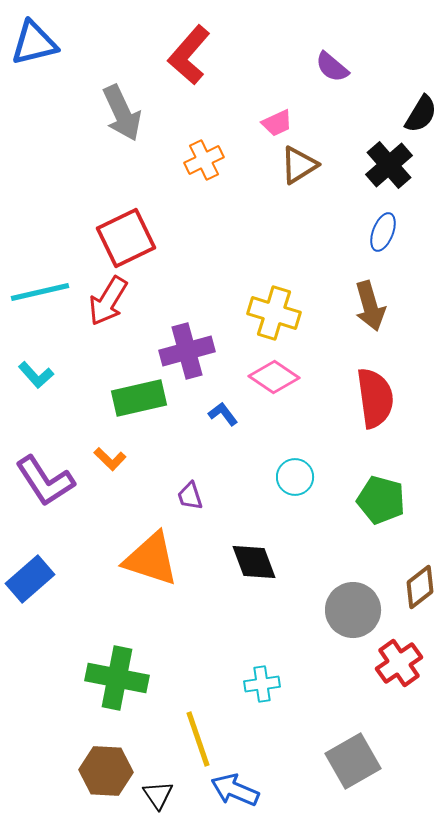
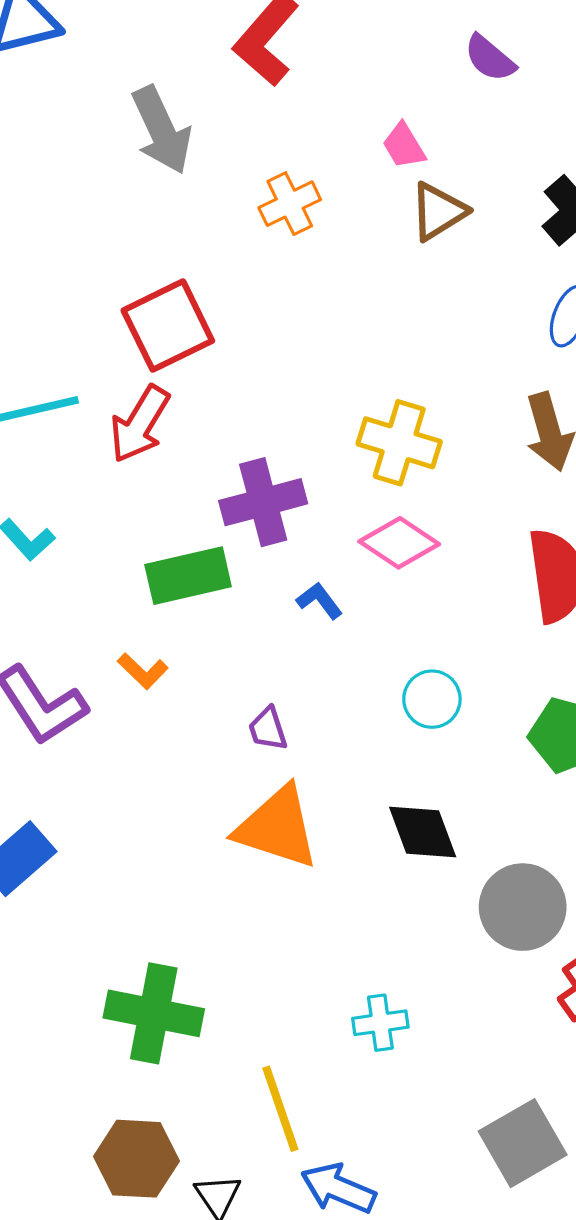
pink trapezoid: (277, 123) -> (404, 146), turned 84
orange triangle: (151, 559) -> (277, 827), moved
black diamond: (254, 562) -> (423, 832), moved

